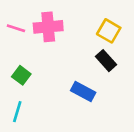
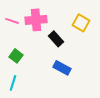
black rectangle: (106, 61) -> (56, 39), moved

